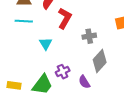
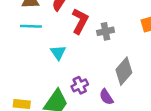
gray cross: (89, 36) -> (105, 31), moved

